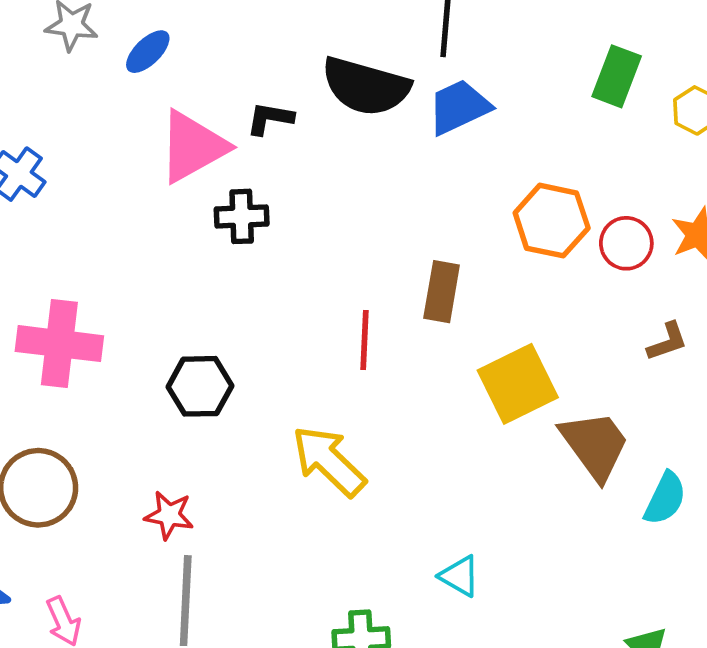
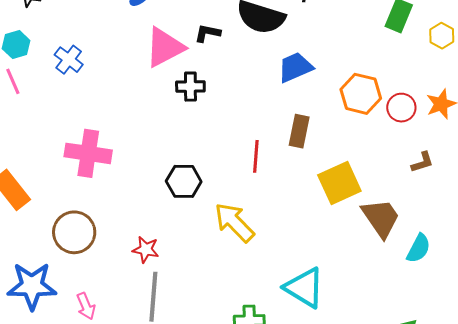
blue trapezoid: (459, 107) -> (295, 67), moved
black hexagon: (200, 386) -> (184, 181), moved
cyan triangle: (460, 576) -> (304, 288), size x1.8

